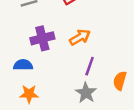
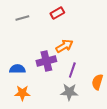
purple cross: (42, 38) -> (46, 61), moved
gray star: (86, 93) -> (69, 92), turned -30

